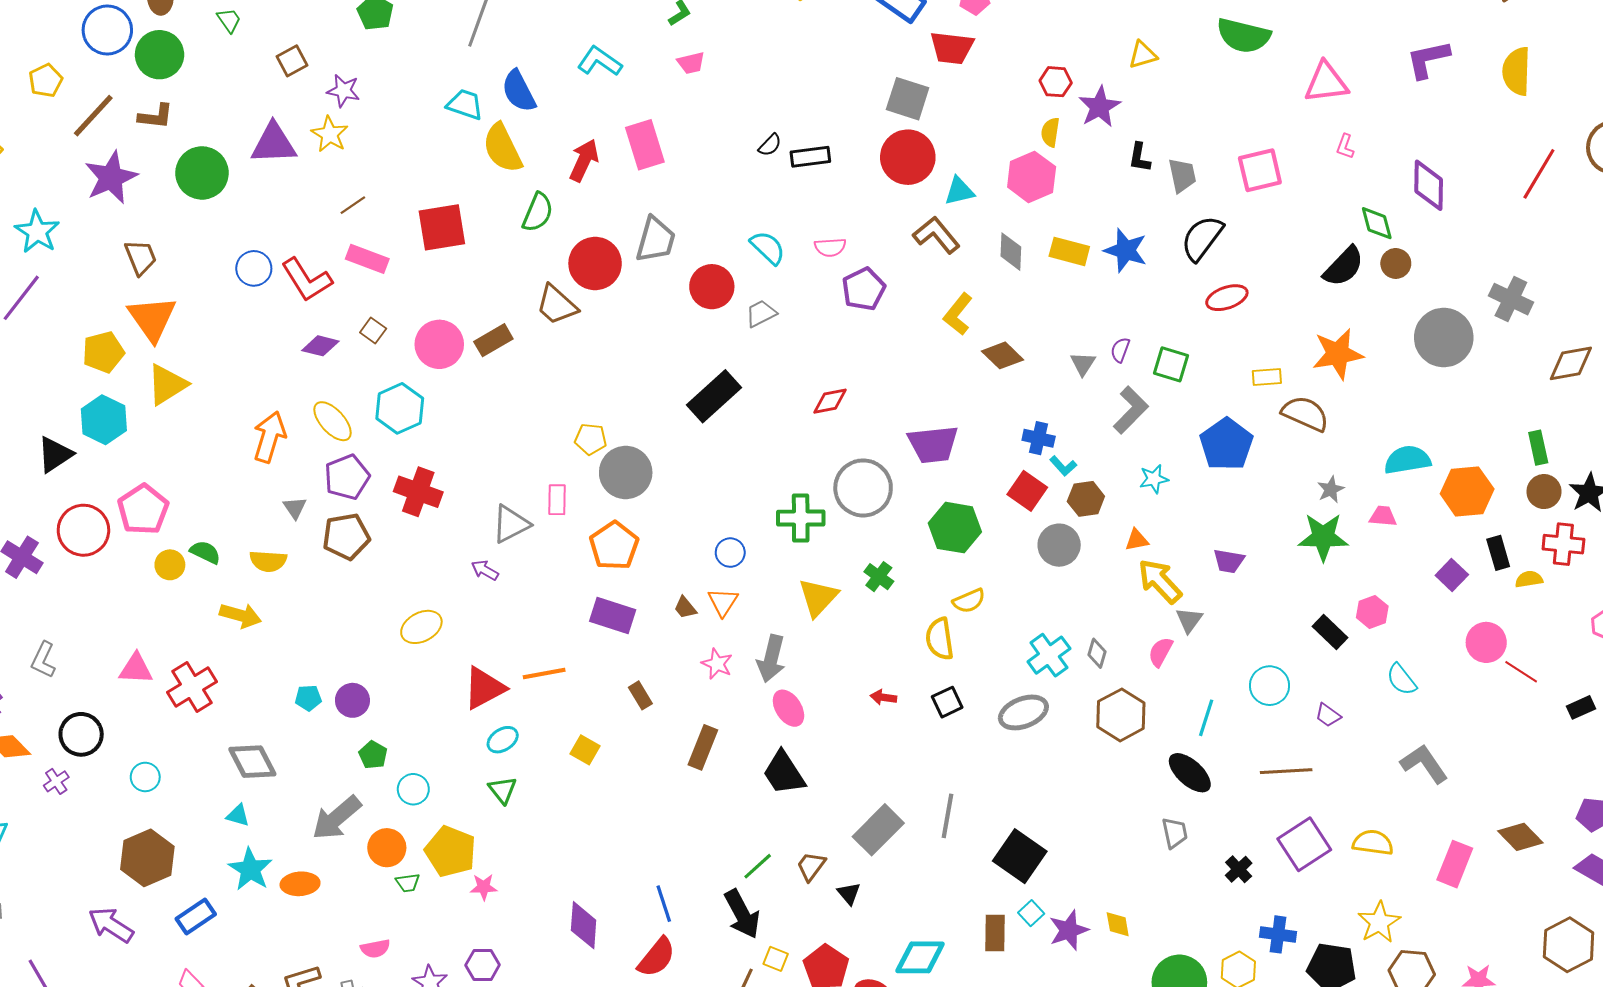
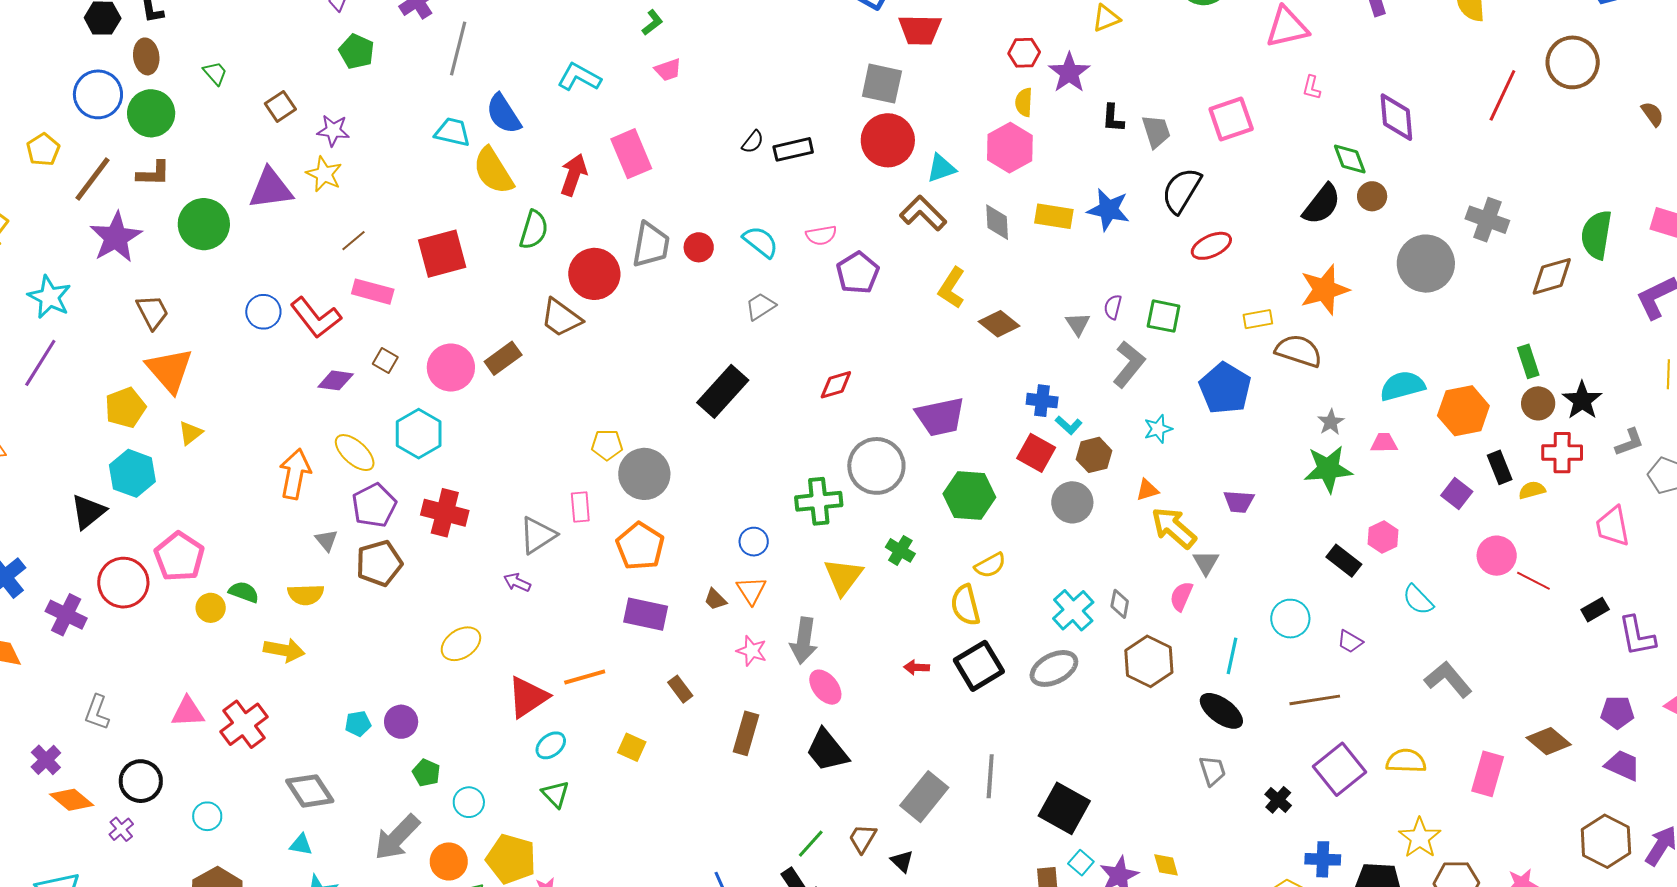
red circle: (712, 287) -> (699, 247), moved, size x0.7
yellow triangle: (167, 384) -> (190, 433), size x0.6
black square: (947, 702) -> (979, 666), size x1.6

